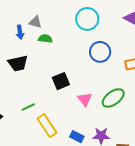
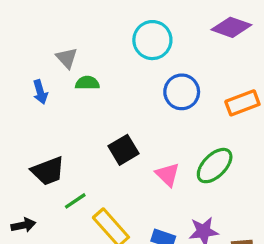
gray triangle: (35, 22) -> (67, 58), turned 40
blue arrow: (20, 32) -> (40, 92), moved
black trapezoid: (18, 63) -> (48, 171), moved

